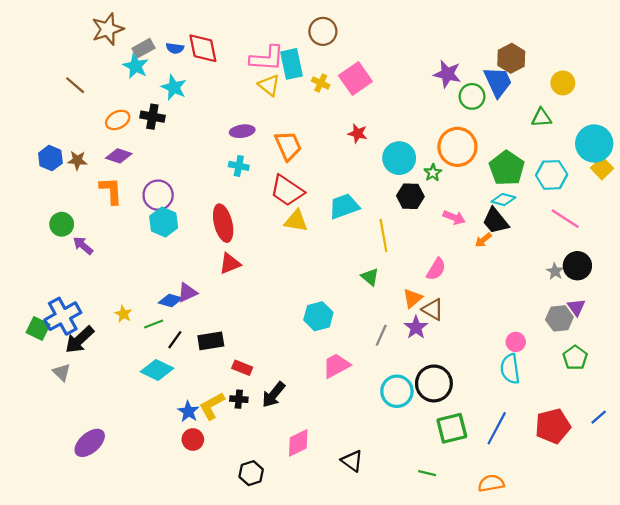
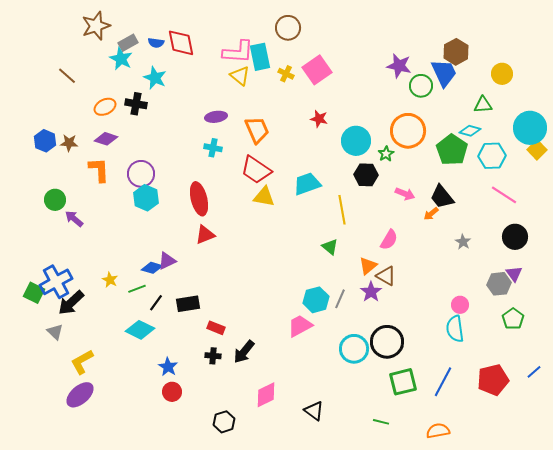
cyan diamond: (503, 200) -> (470, 131), moved
gray star: (555, 271) -> (463, 242), moved
cyan hexagon: (318, 316) -> (316, 300), moved
yellow L-shape: (212, 406) -> (82, 362), moved

